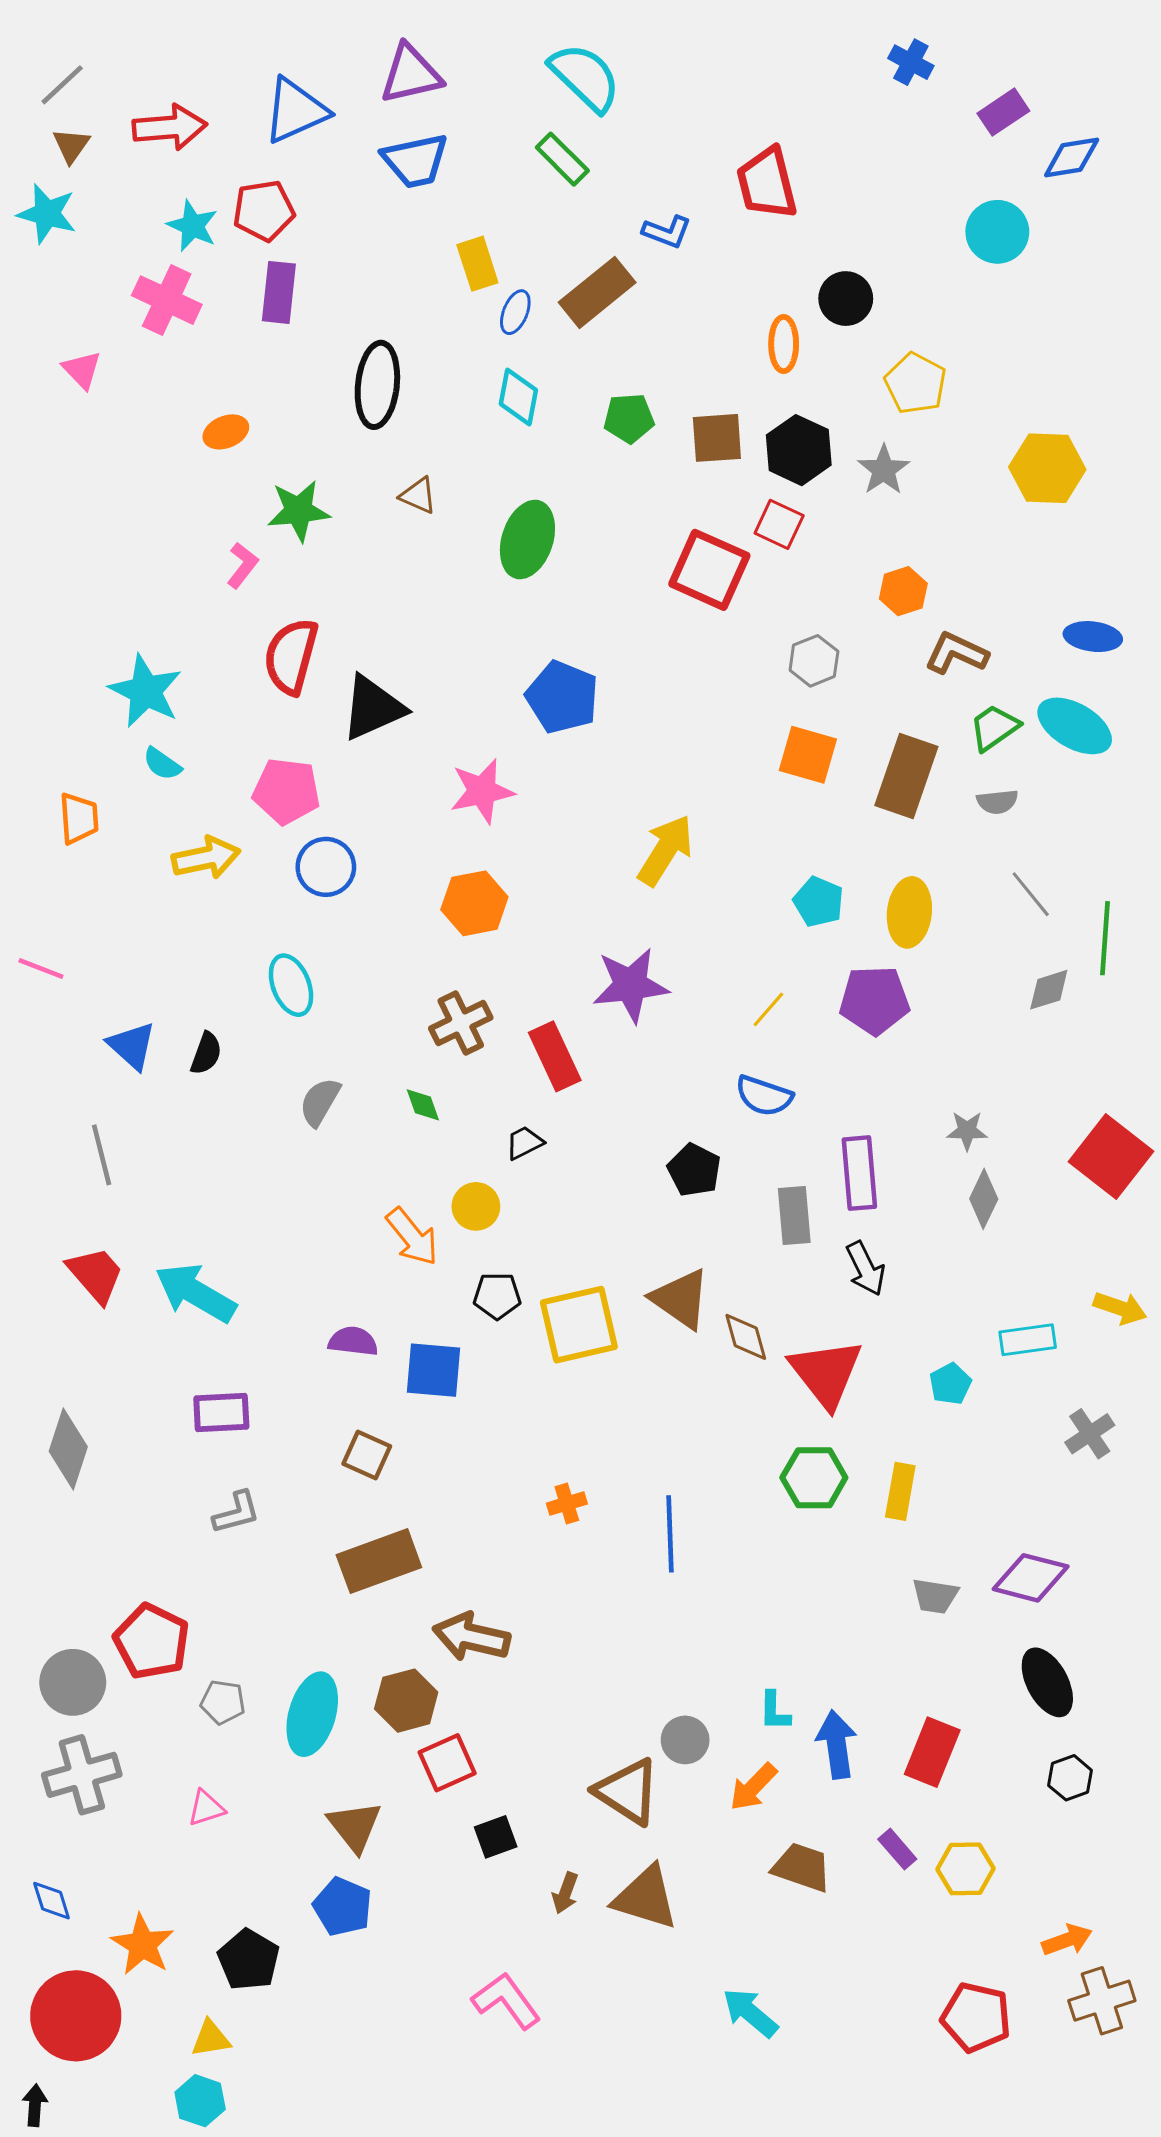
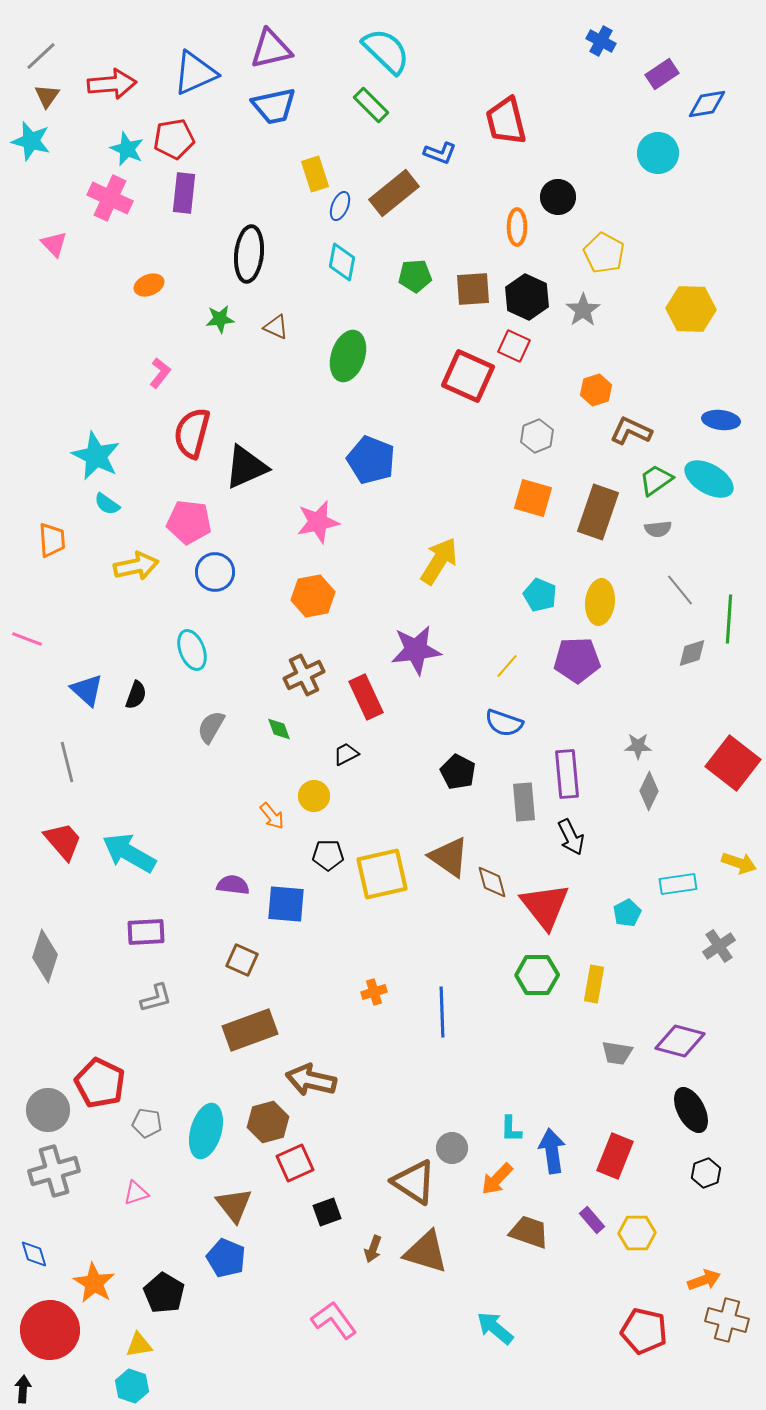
green star: (299, 511) -> (220, 319), moved, size x0.7
orange arrow: (412, 1237) -> (272, 816), size x0.7
brown cross: (1102, 2001) -> (727, 1320), turned 33

